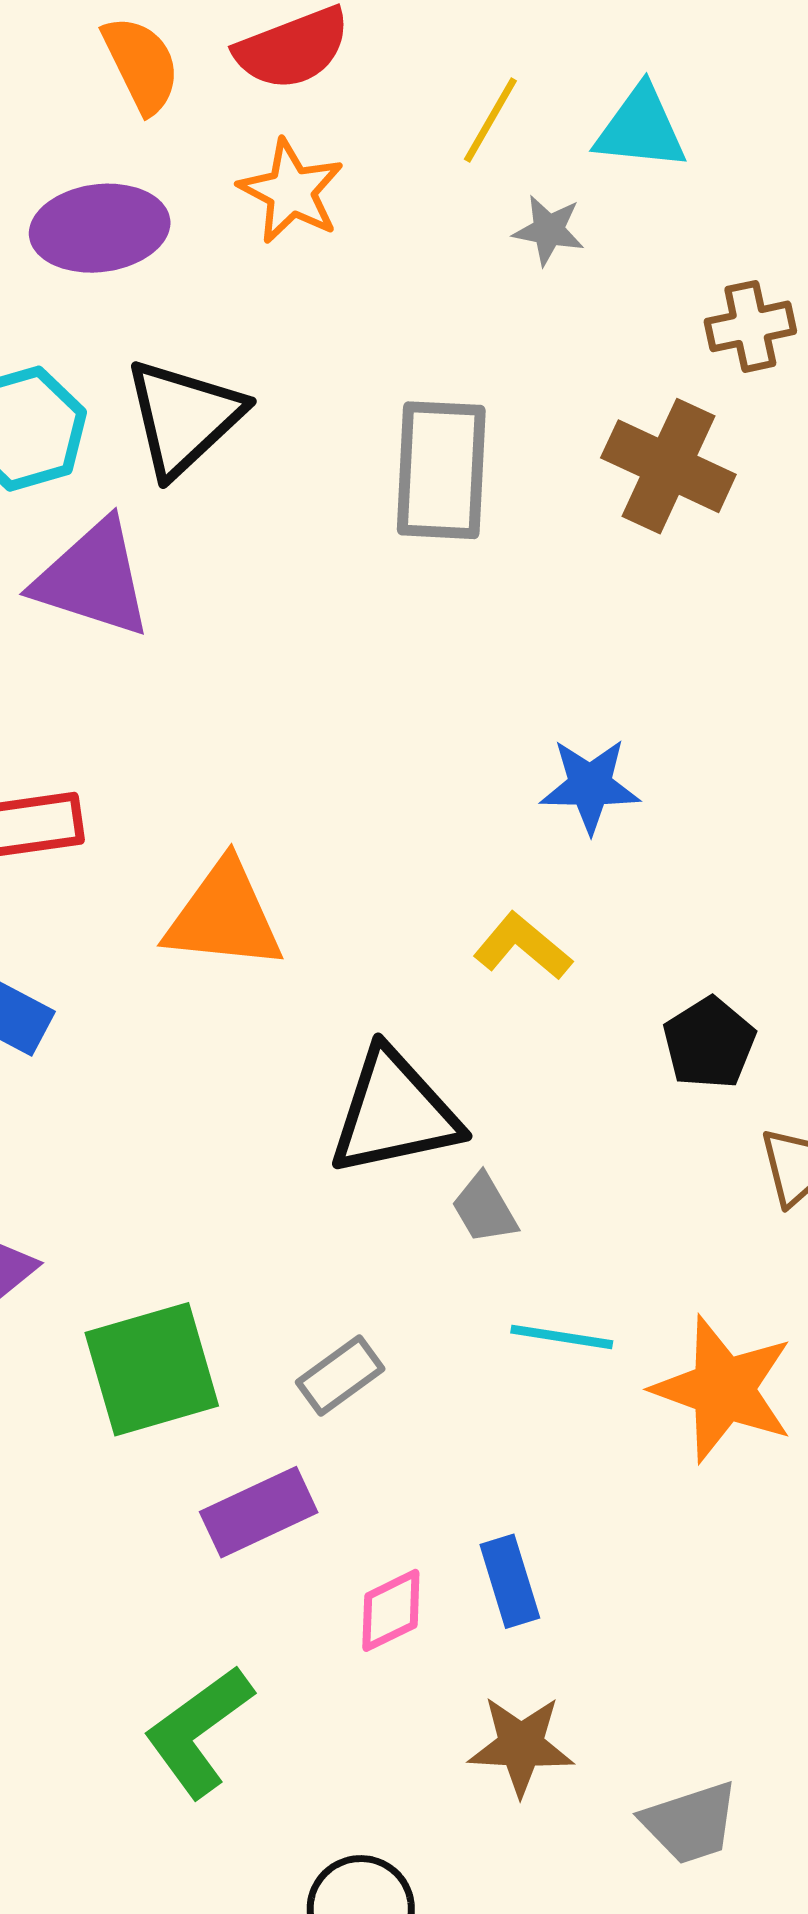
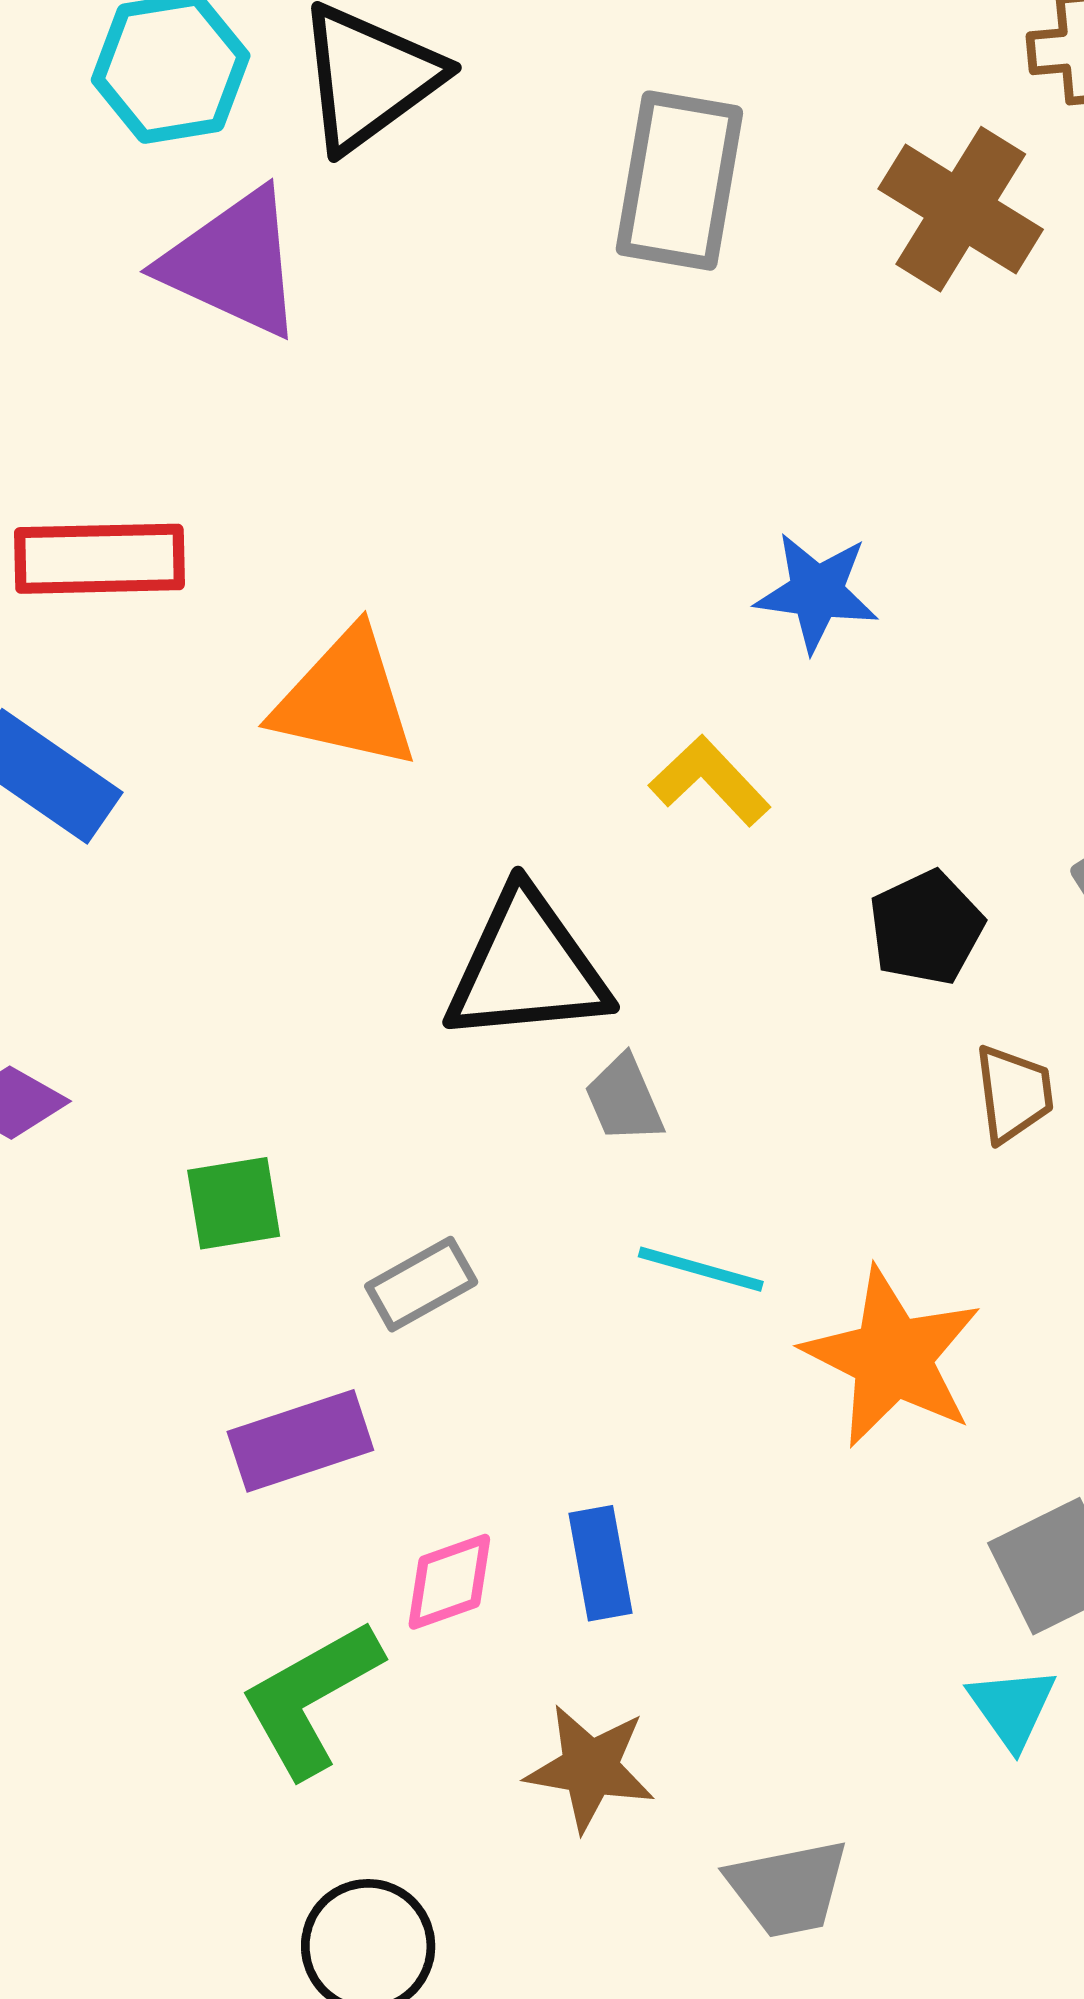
green square: (152, 1369) -> (234, 1203), moved, size x0.6
green L-shape: (199, 1731) -> (311, 1698), moved

